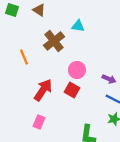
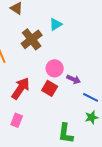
cyan triangle: (78, 26) -> (56, 24), turned -40
purple arrow: (109, 79) -> (74, 79), moved

